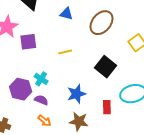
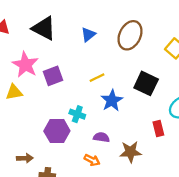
blue triangle: (66, 14) -> (88, 35), turned -40
blue star: (76, 94) -> (112, 100), moved
purple semicircle: (41, 100) -> (101, 137), moved

